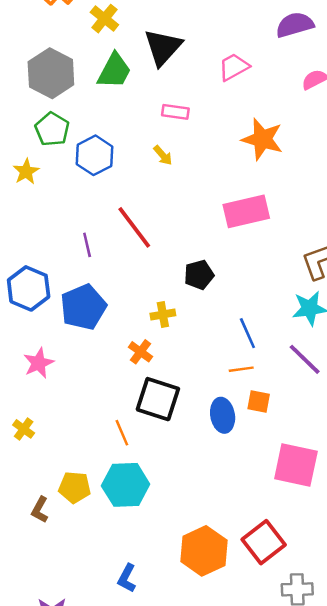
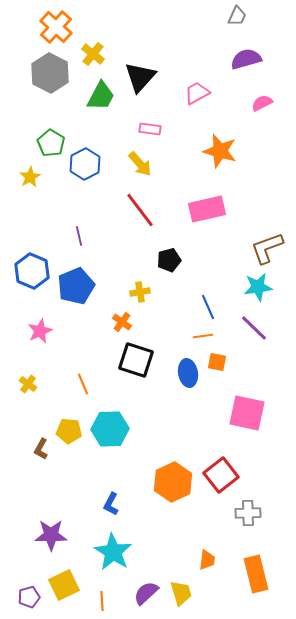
gray hexagon: (51, 73) -> (50, 73), moved
yellow arrow: (163, 155) -> (140, 164), size x1.5
red line: (134, 227) -> (140, 210), moved
orange line: (122, 433) -> (83, 384), moved

